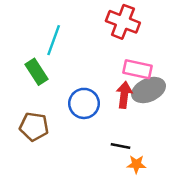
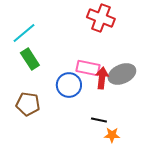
cyan line: (54, 40) -> (24, 33), moved, turned 30
pink rectangle: (138, 69) -> (88, 68), moved

